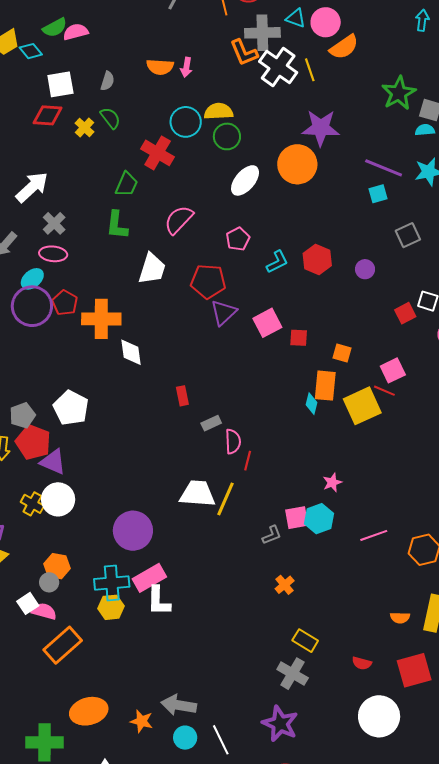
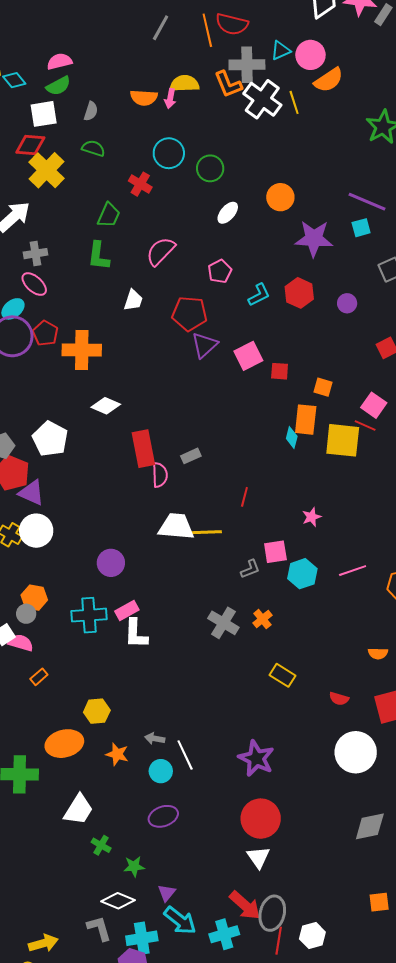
cyan triangle: (296, 18) -> (281, 50), turned -45
green semicircle: (55, 28) -> (58, 86), moved
yellow semicircle: (219, 111) -> (185, 84), moved
green semicircle: (110, 118) -> (93, 148), turned -35
yellow cross: (84, 128) -> (47, 170), moved, size x1.8
purple star: (321, 128) -> (314, 239), moved
red cross: (158, 153) -> (140, 184), size x0.7
orange circle: (297, 164) -> (280, 197), size x0.7
white ellipse: (245, 180) -> (228, 213), size x0.7
gray cross: (54, 223) -> (36, 254), turned 35
pink ellipse: (53, 254) -> (34, 284), turned 36
white trapezoid: (152, 269) -> (133, 300), size x0.7
white diamond: (131, 352) -> (106, 406), moved, turned -60
pink square: (393, 370) -> (374, 405), turned -30
red rectangle: (182, 396) -> (143, 449), moved, size x1.8
yellow square: (362, 406) -> (343, 440), turned 30
pink semicircle: (233, 441) -> (160, 475), moved
red line: (248, 461) -> (244, 497), moved
yellow line: (226, 499) -> (204, 532), turned 64
cyan hexagon: (319, 519) -> (302, 574), moved
purple circle: (133, 531) -> (111, 563), size x0.7
pink rectangle: (149, 578) -> (127, 610), size x0.7
yellow hexagon: (111, 607) -> (97, 711), moved
orange rectangle: (63, 645) -> (39, 677), size x0.5
gray cross: (293, 674) -> (223, 623), moved
gray arrow: (179, 705) -> (155, 738), size x0.6
white line: (221, 740) -> (185, 755), moved

